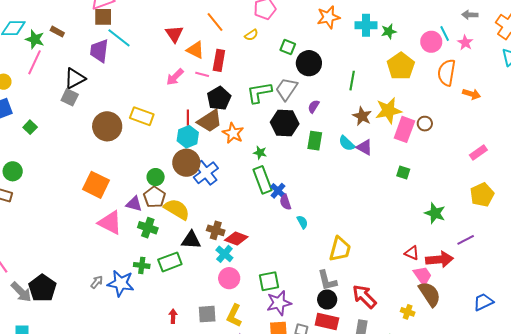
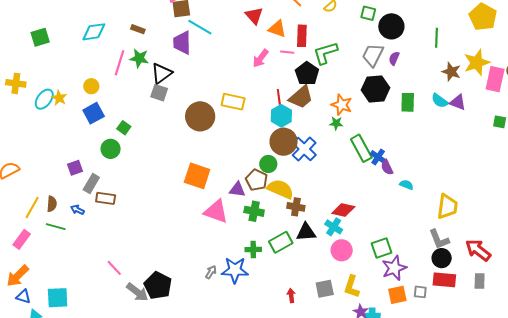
green star: (35, 39) -> (139, 58), moved
green L-shape: (259, 93) -> (325, 53), moved
purple semicircle: (314, 106) -> (394, 58), moved
orange star: (233, 133) -> (342, 105), moved
green star: (260, 153) -> (336, 123), moved
green circle: (13, 171) -> (111, 149), moved
green circle: (156, 177) -> (268, 164), moved
cyan semicircle: (302, 222) -> (406, 185), turned -32
brown cross: (216, 230) -> (296, 207), moved
black triangle: (191, 240) -> (306, 232), moved

